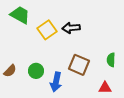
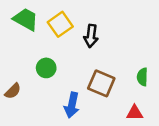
black arrow: (71, 28) -> (91, 36), turned -78
yellow square: (47, 30) -> (60, 24), moved
green circle: (36, 71) -> (46, 68), moved

